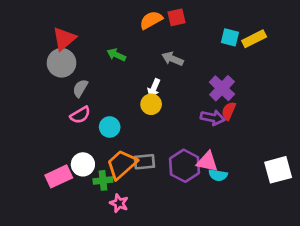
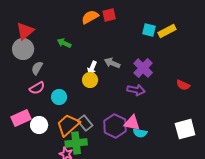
gray arrow: (172, 59) -> (112, 63), moved
red semicircle: (229, 111) -> (183, 85), moved, turned -88
gray rectangle: (144, 162) -> (85, 123), turned 56
pink rectangle: (59, 176) -> (21, 118), moved
green cross: (103, 180) -> (76, 143), moved, size x1.5

